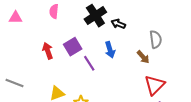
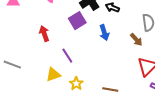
purple square: (73, 47) -> (77, 21), moved
purple line: (89, 63) -> (67, 56), moved

